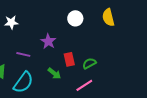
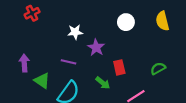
white star: (11, 22) -> (75, 32), moved
green semicircle: (89, 63) -> (158, 68), moved

